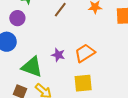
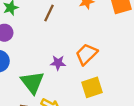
green triangle: (32, 67) -> (32, 82), turned 45

